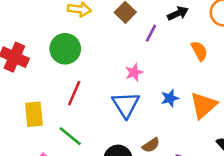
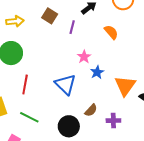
pink star: (134, 72) -> (84, 57), moved
orange triangle: (203, 105) -> (125, 86), moved

